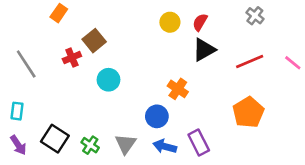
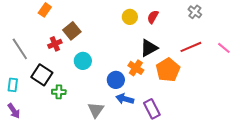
black triangle: (204, 50) -> (149, 48), moved
orange pentagon: (248, 112) -> (168, 70), moved
blue circle: (157, 116) -> (116, 80), moved
black square: (55, 139) -> (42, 75), moved
green cross: (90, 145) -> (59, 92), moved, turned -32
blue arrow: (165, 146) -> (125, 99), moved

